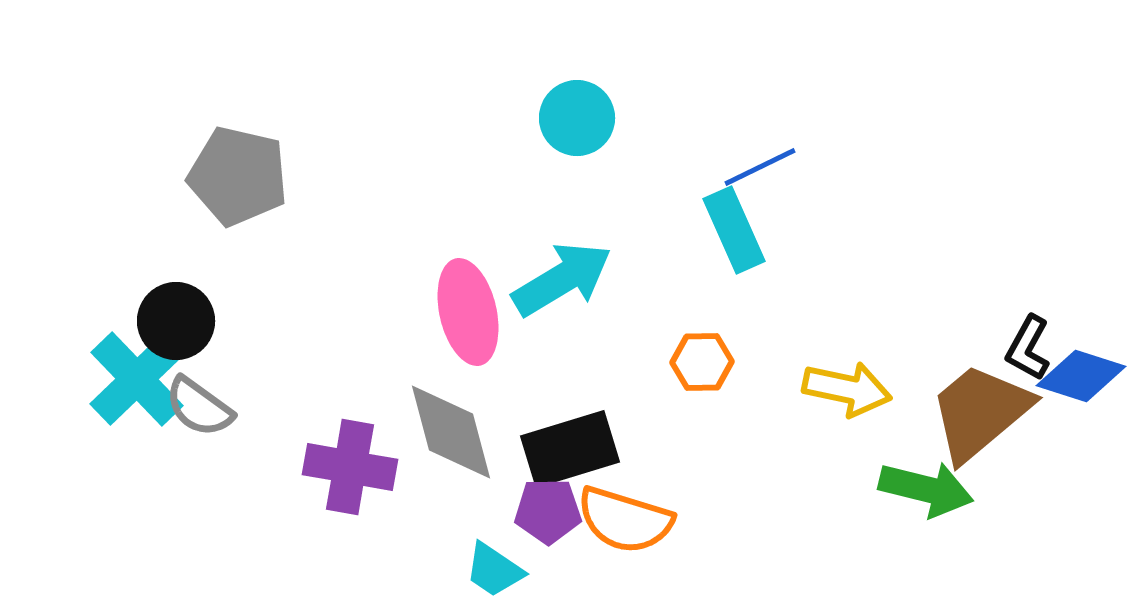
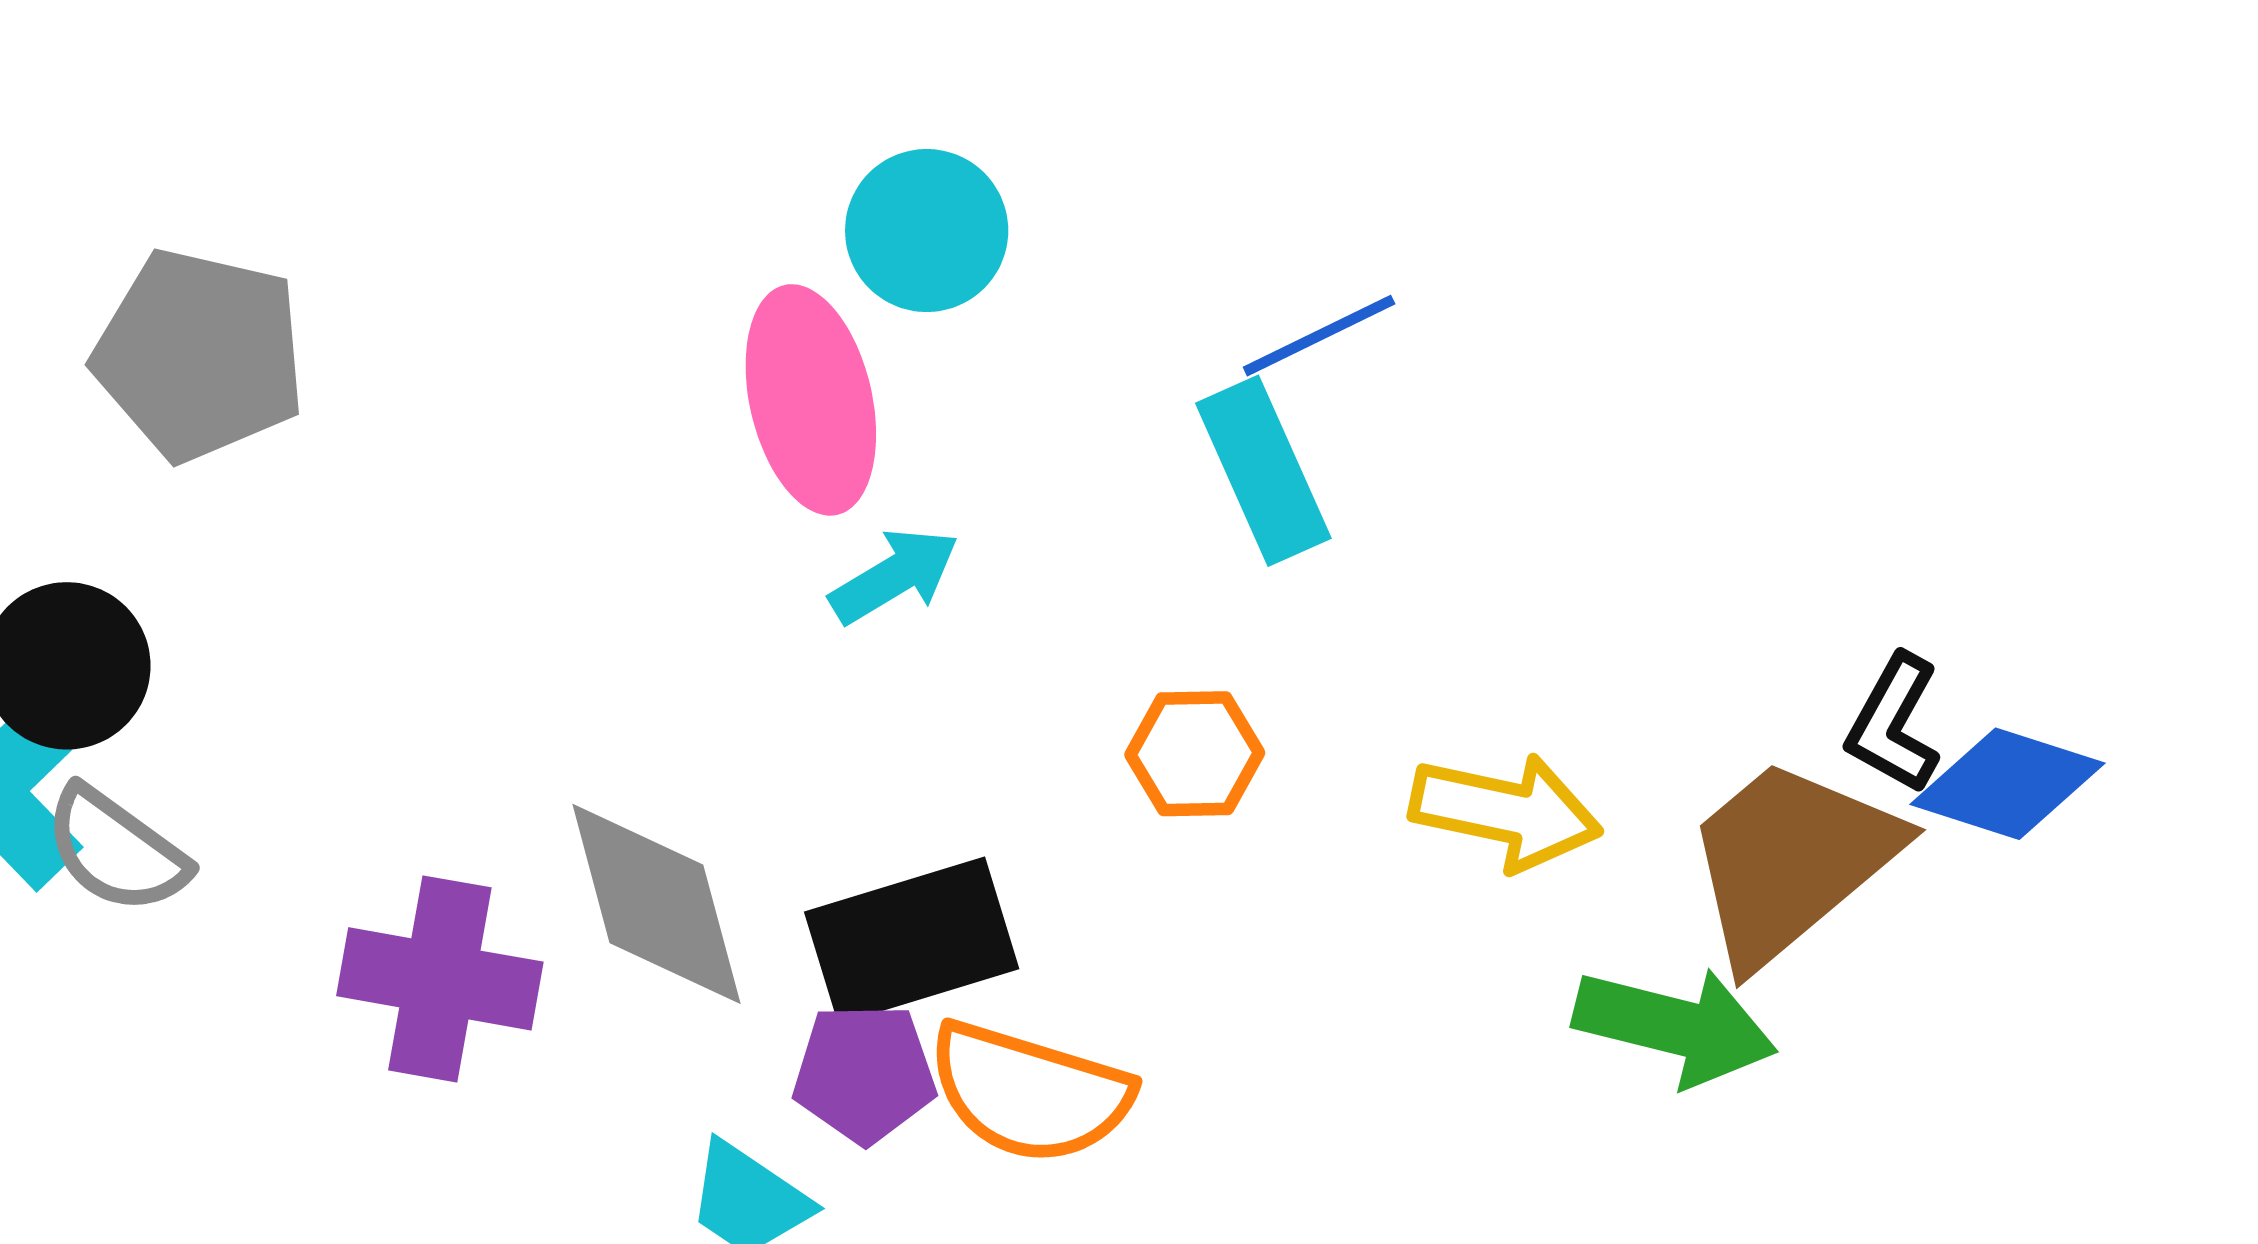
cyan arrow: (562, 279) -> (894, 576), size x0.6
pink ellipse: (468, 312) -> (811, 400), moved

